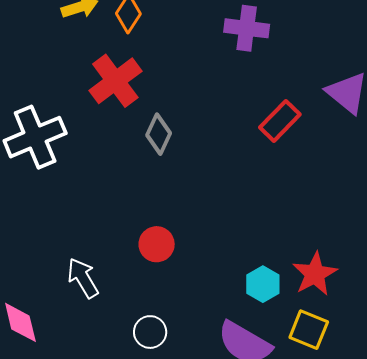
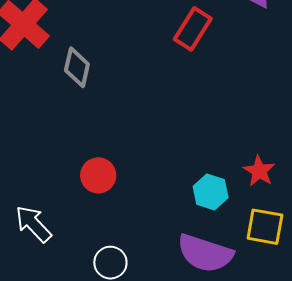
red star: (315, 274) -> (259, 171), size x0.7

